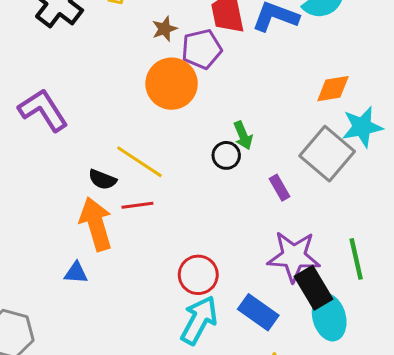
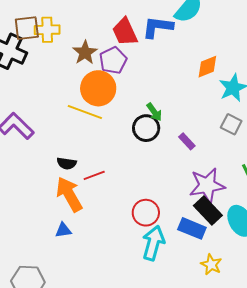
brown star: (165, 29) -> (85, 53), size x1.4
gray square: (327, 154) -> (231, 124), moved, size x0.6
black circle: (226, 155) -> (146, 128), size x1.4
yellow line: (139, 162) -> (85, 112), moved
black rectangle: (314, 288) -> (208, 210), moved

